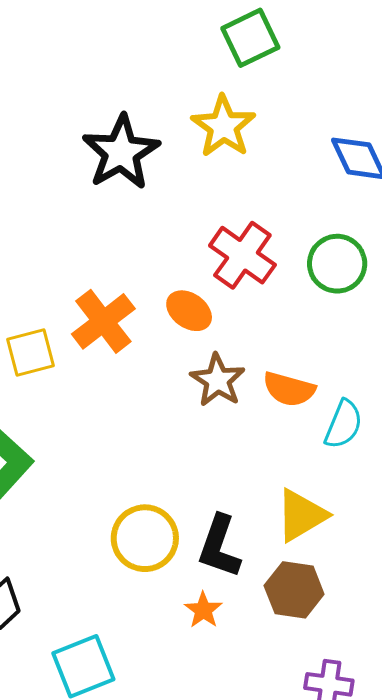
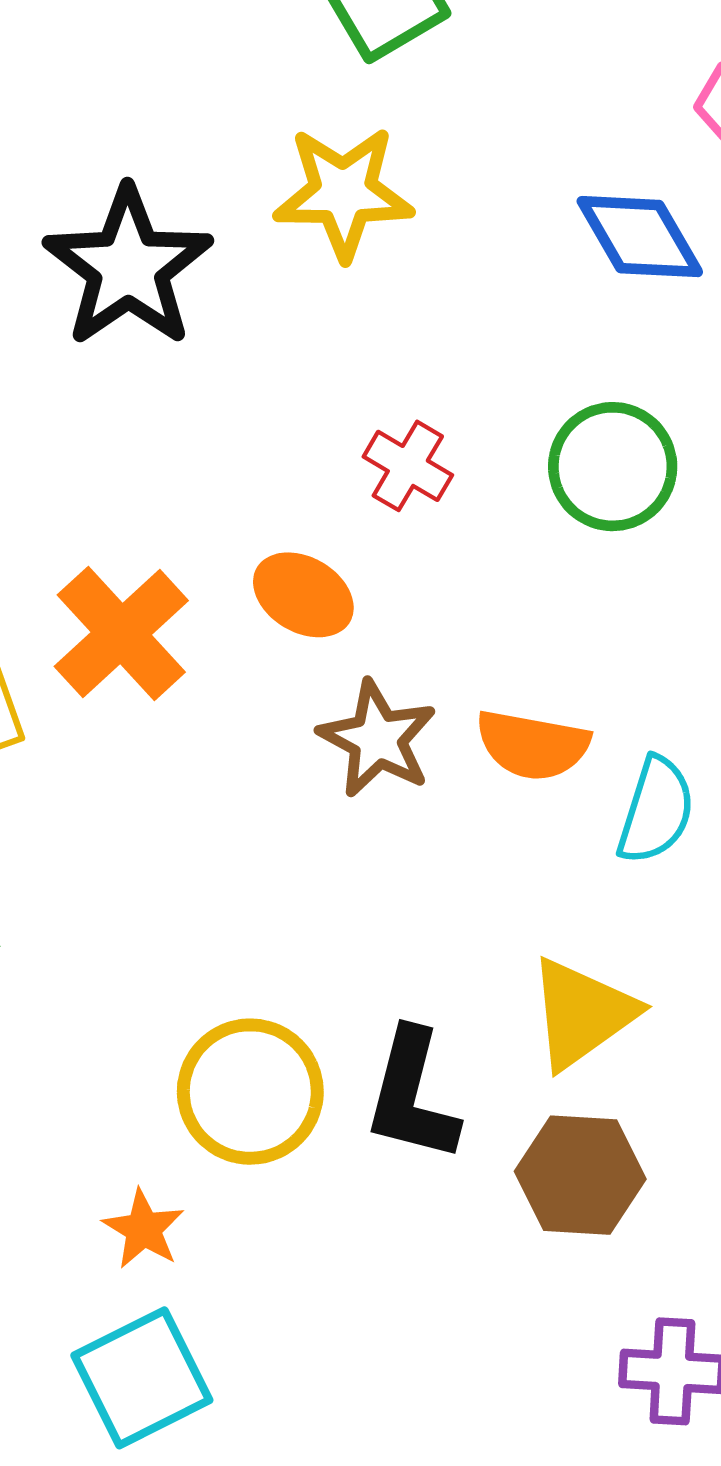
yellow star: (223, 126) -> (343, 193), turned -30
red cross: (242, 255) -> (408, 466), size x0.6
orange star: (203, 610) -> (143, 1229), moved

